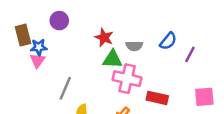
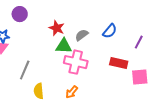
gray semicircle: (134, 46) -> (82, 35), turned 144
purple line: (190, 54) -> (139, 42), moved
red rectangle: (157, 98) -> (119, 63), moved

